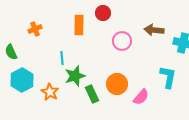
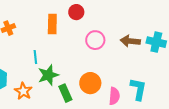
brown arrow: (154, 30) -> (130, 41), moved
cyan L-shape: (168, 77) -> (138, 89), moved
pink semicircle: (141, 97) -> (114, 96), turned -36

